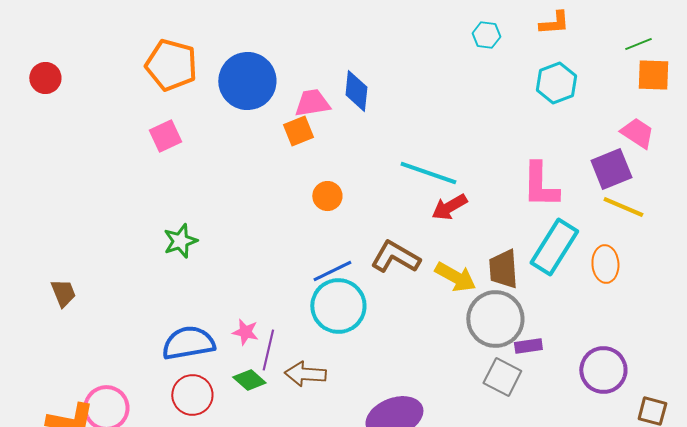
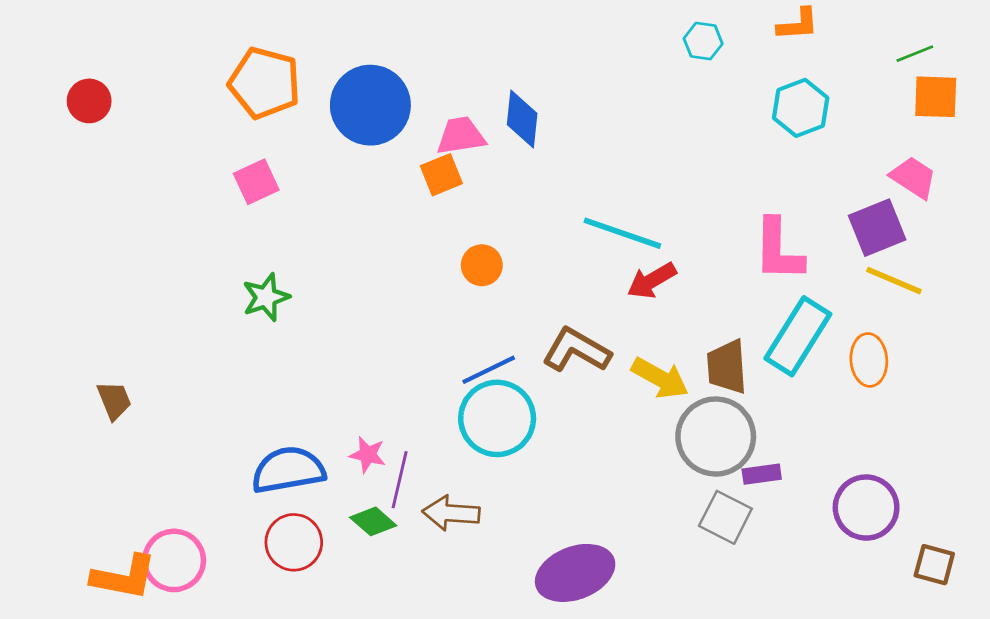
green star: (180, 241) -> (266, 297), moved

